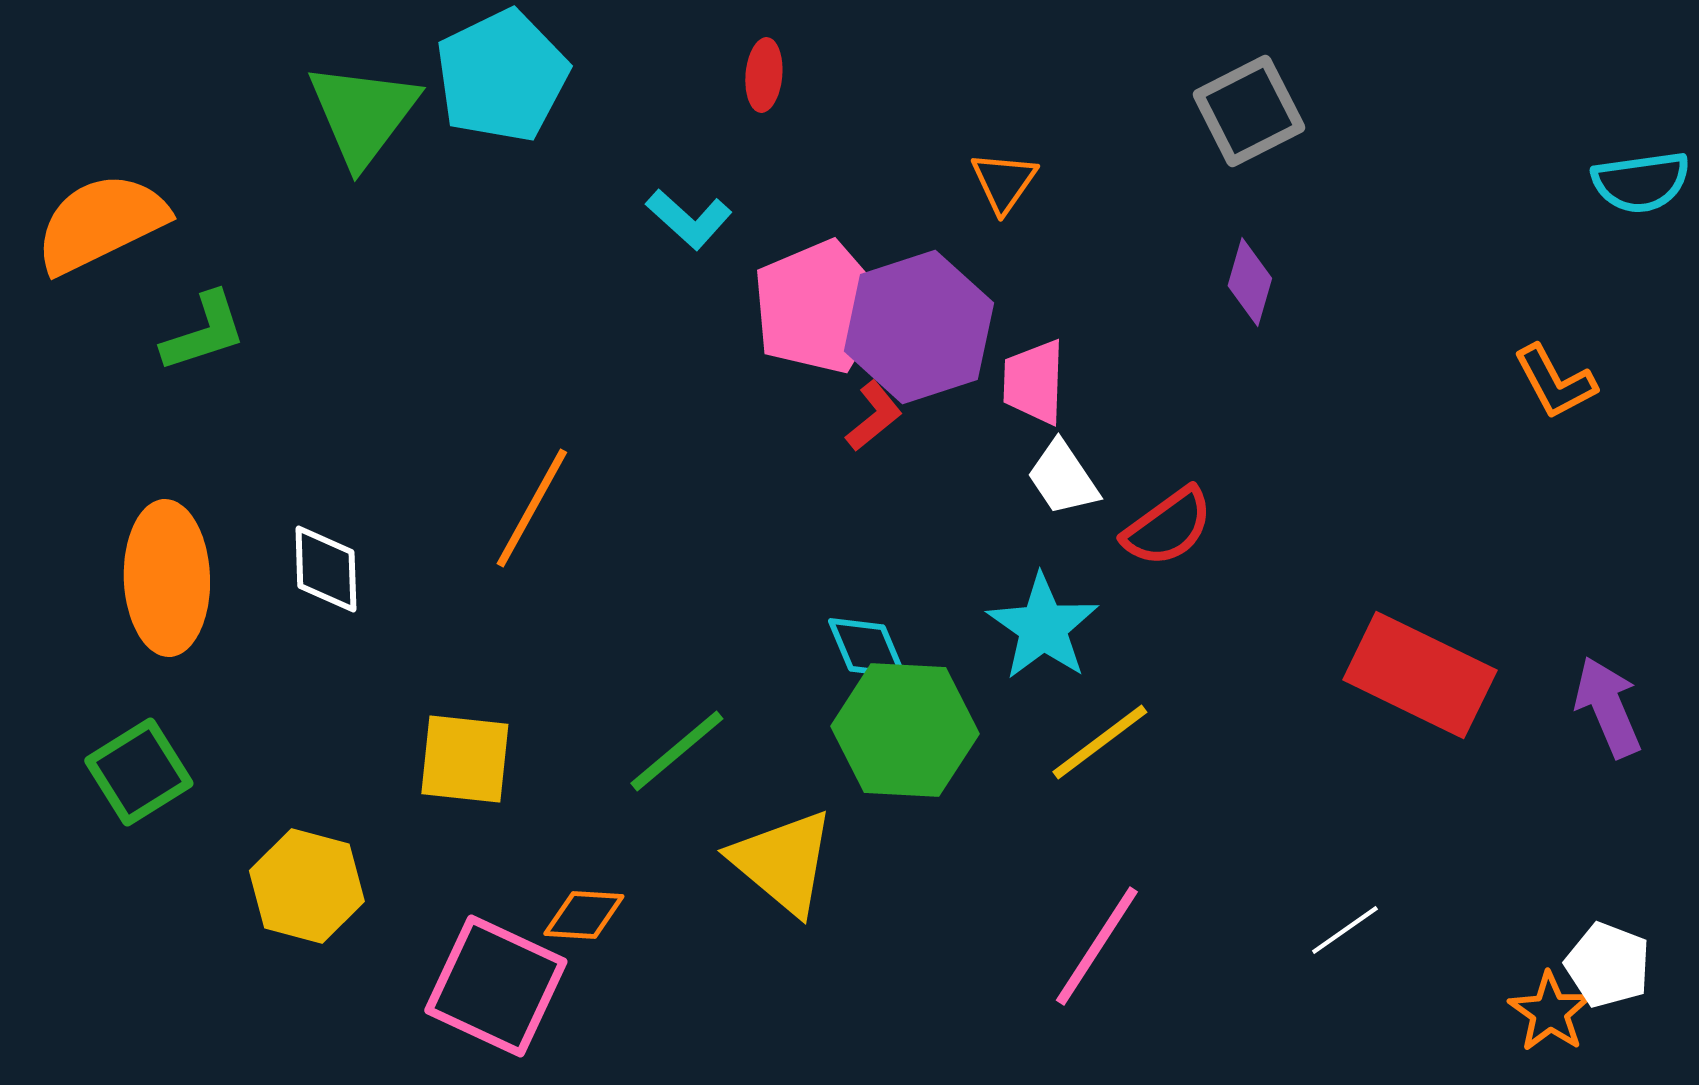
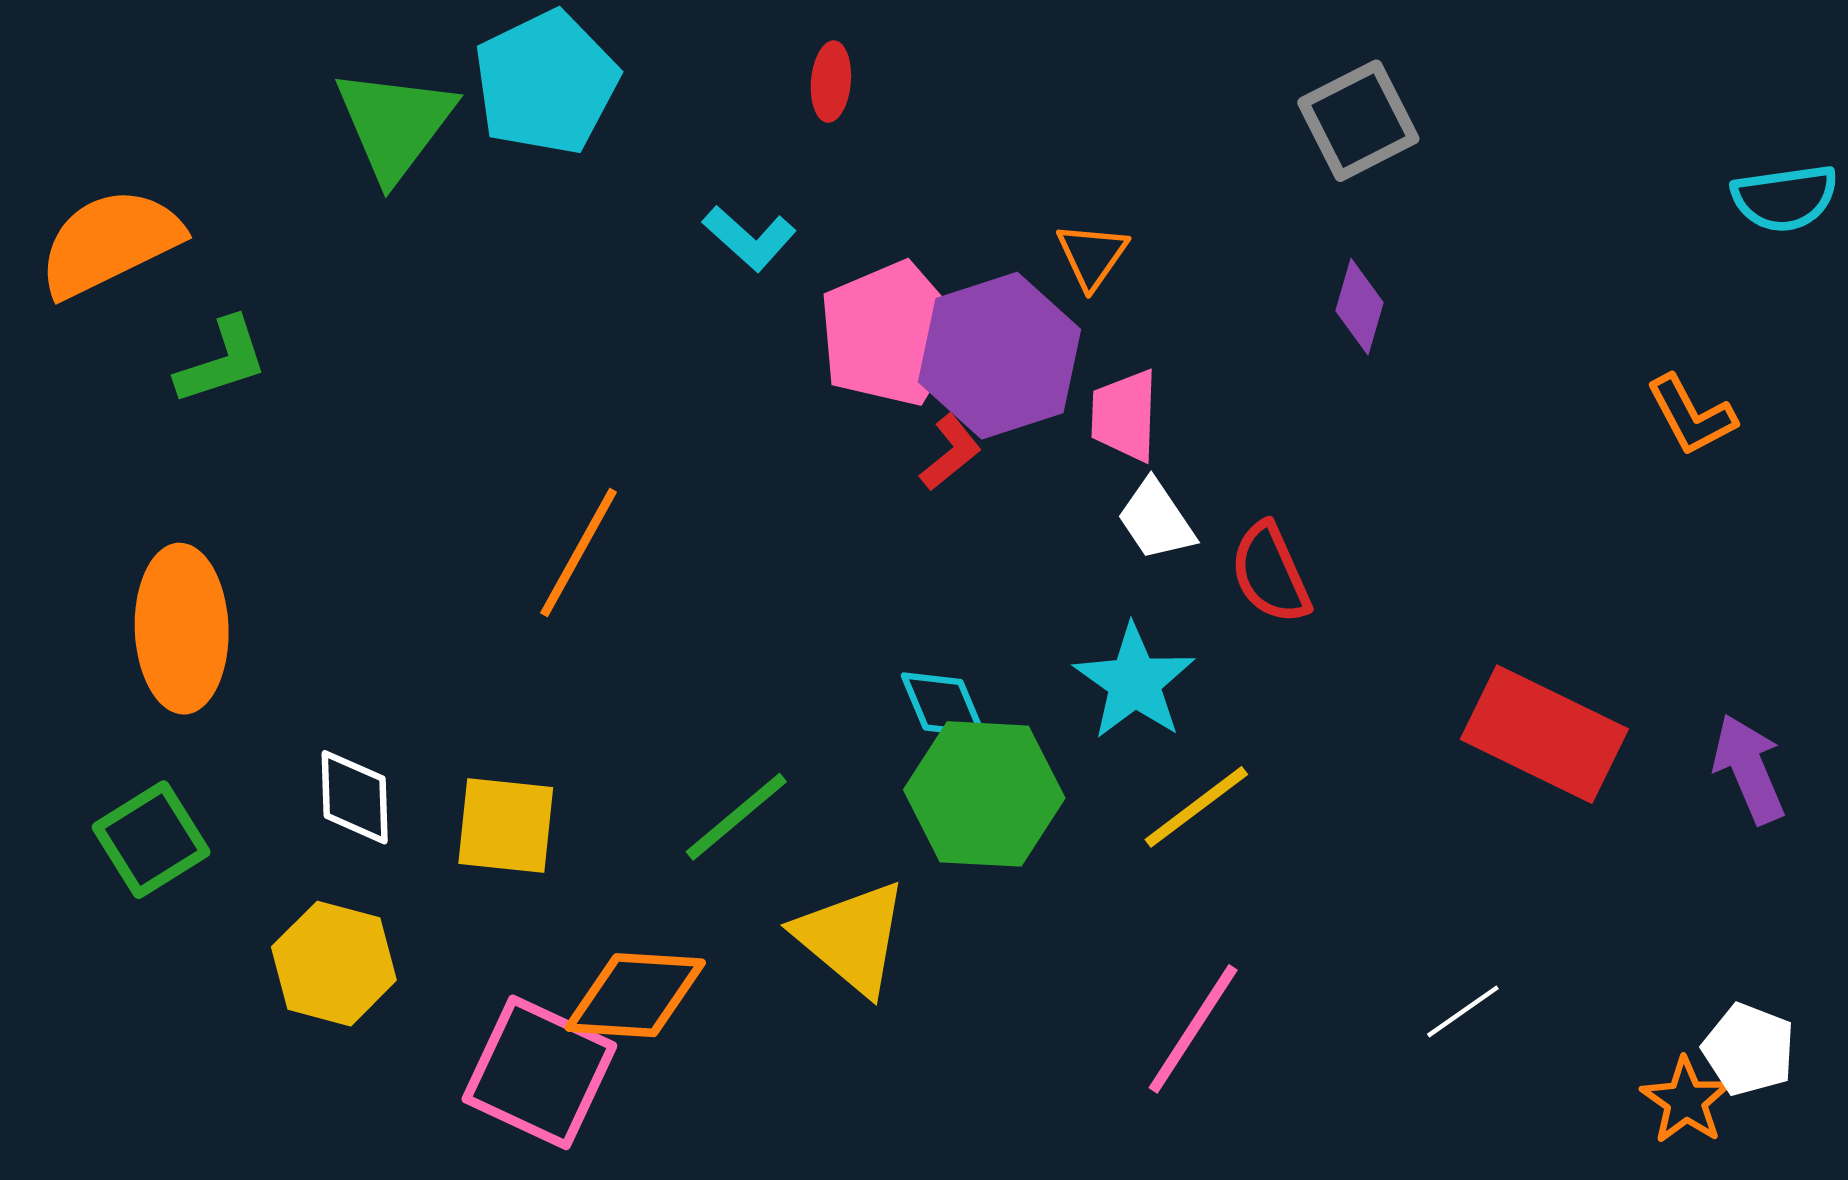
orange triangle: (1004, 182) -> (1092, 256), moved
red semicircle: (1168, 527) -> (1270, 573), turned 102
white diamond: (326, 569) -> (355, 797), moved
orange diamond: (584, 915) -> (635, 995), size x1.6

